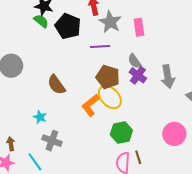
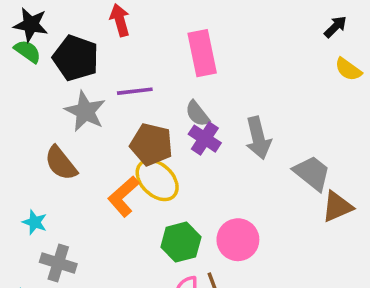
gray star: (110, 22) -> (85, 111), moved
pink rectangle: (139, 27) -> (202, 53), size x1.4
pink circle: (174, 134) -> (238, 240), moved

